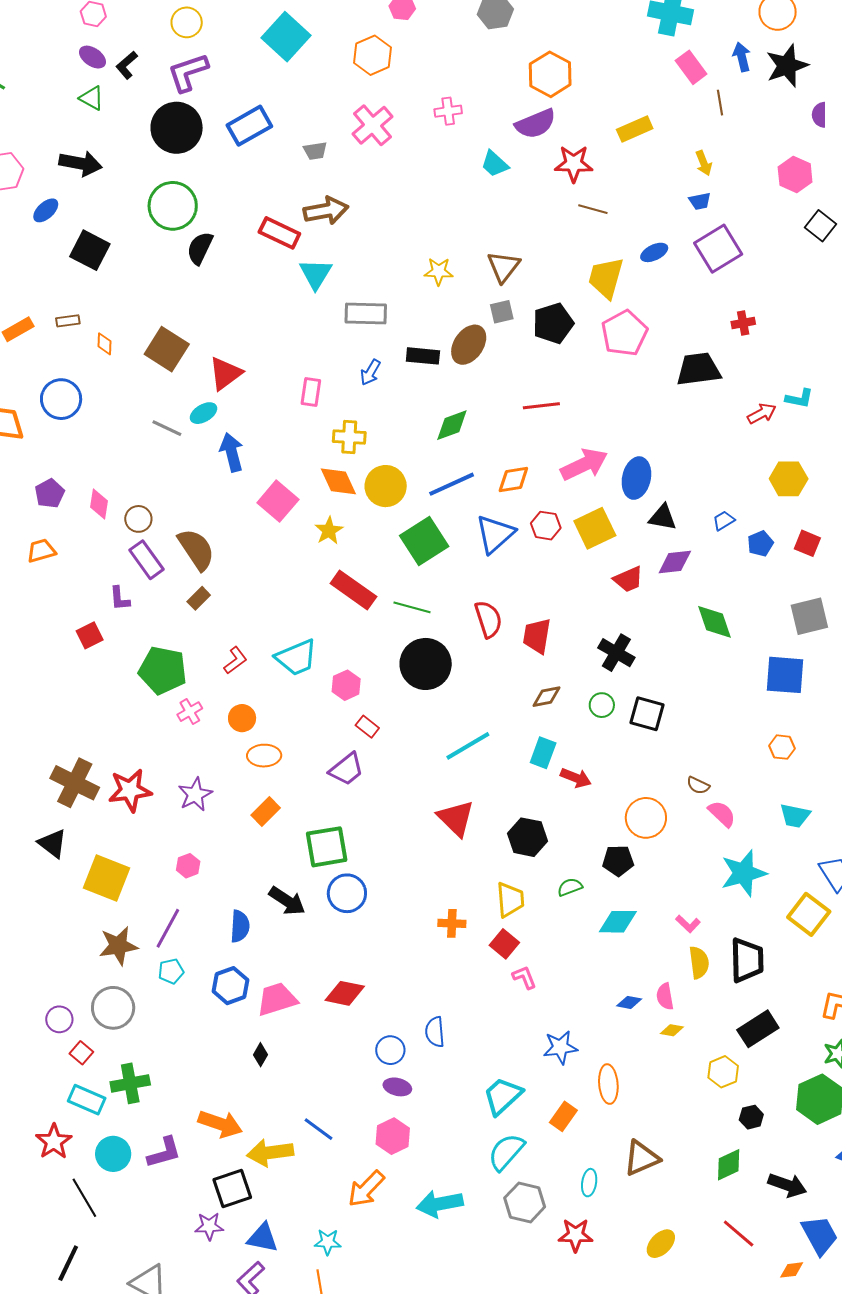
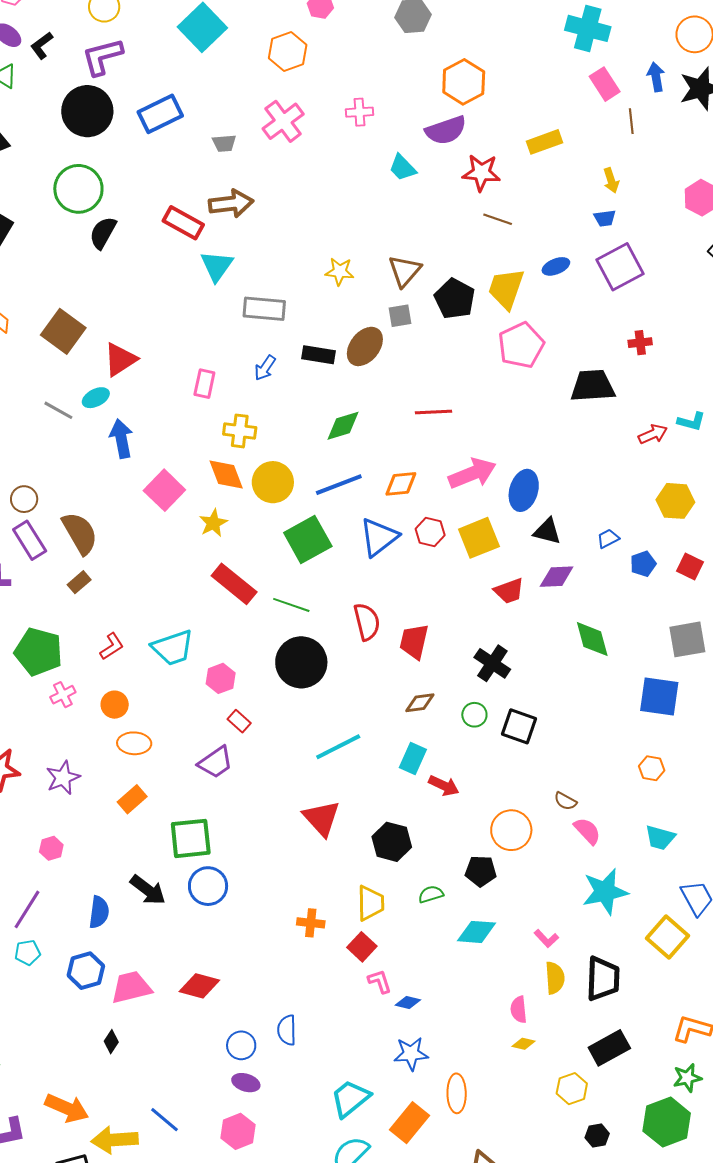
black pentagon: (553, 323) -> (455, 299), moved, turned -30
blue diamond: (629, 1002) -> (408, 1002), moved
orange rectangle: (563, 1116) -> (409, 1123), size x1.4

